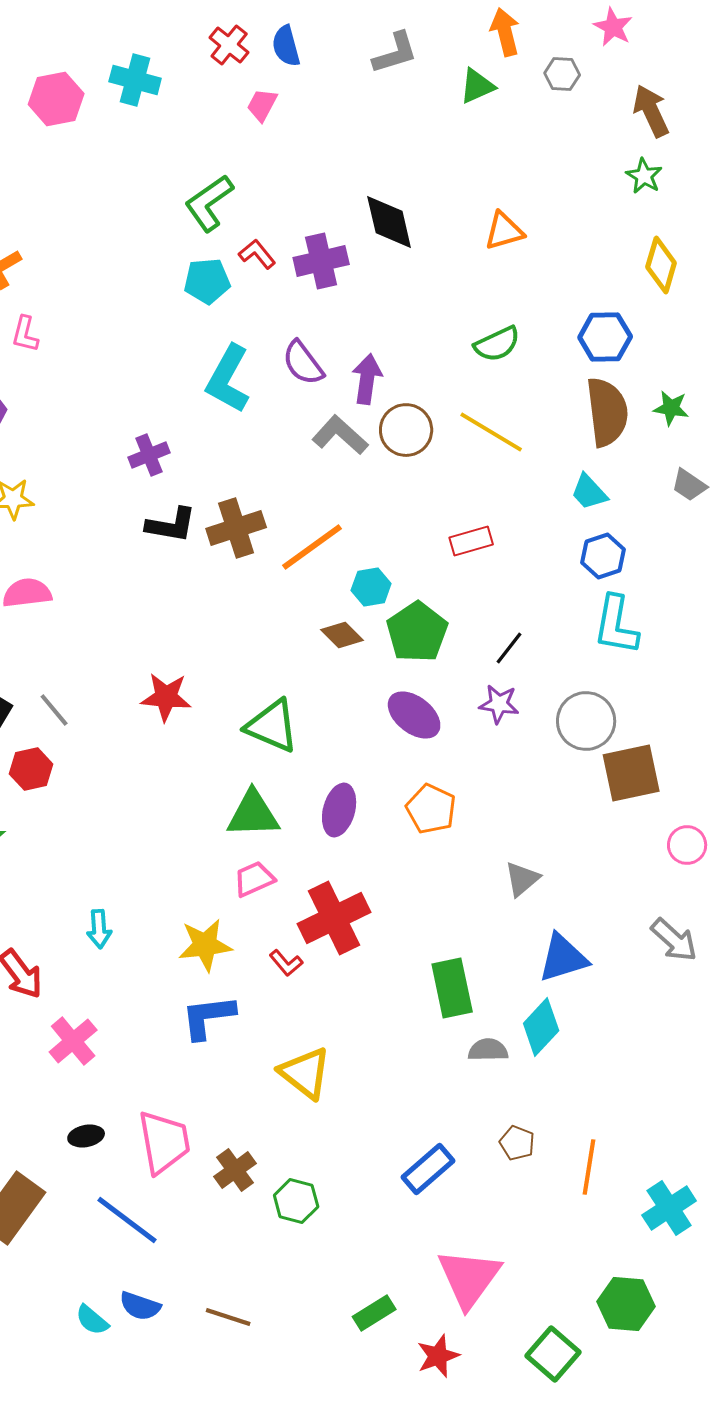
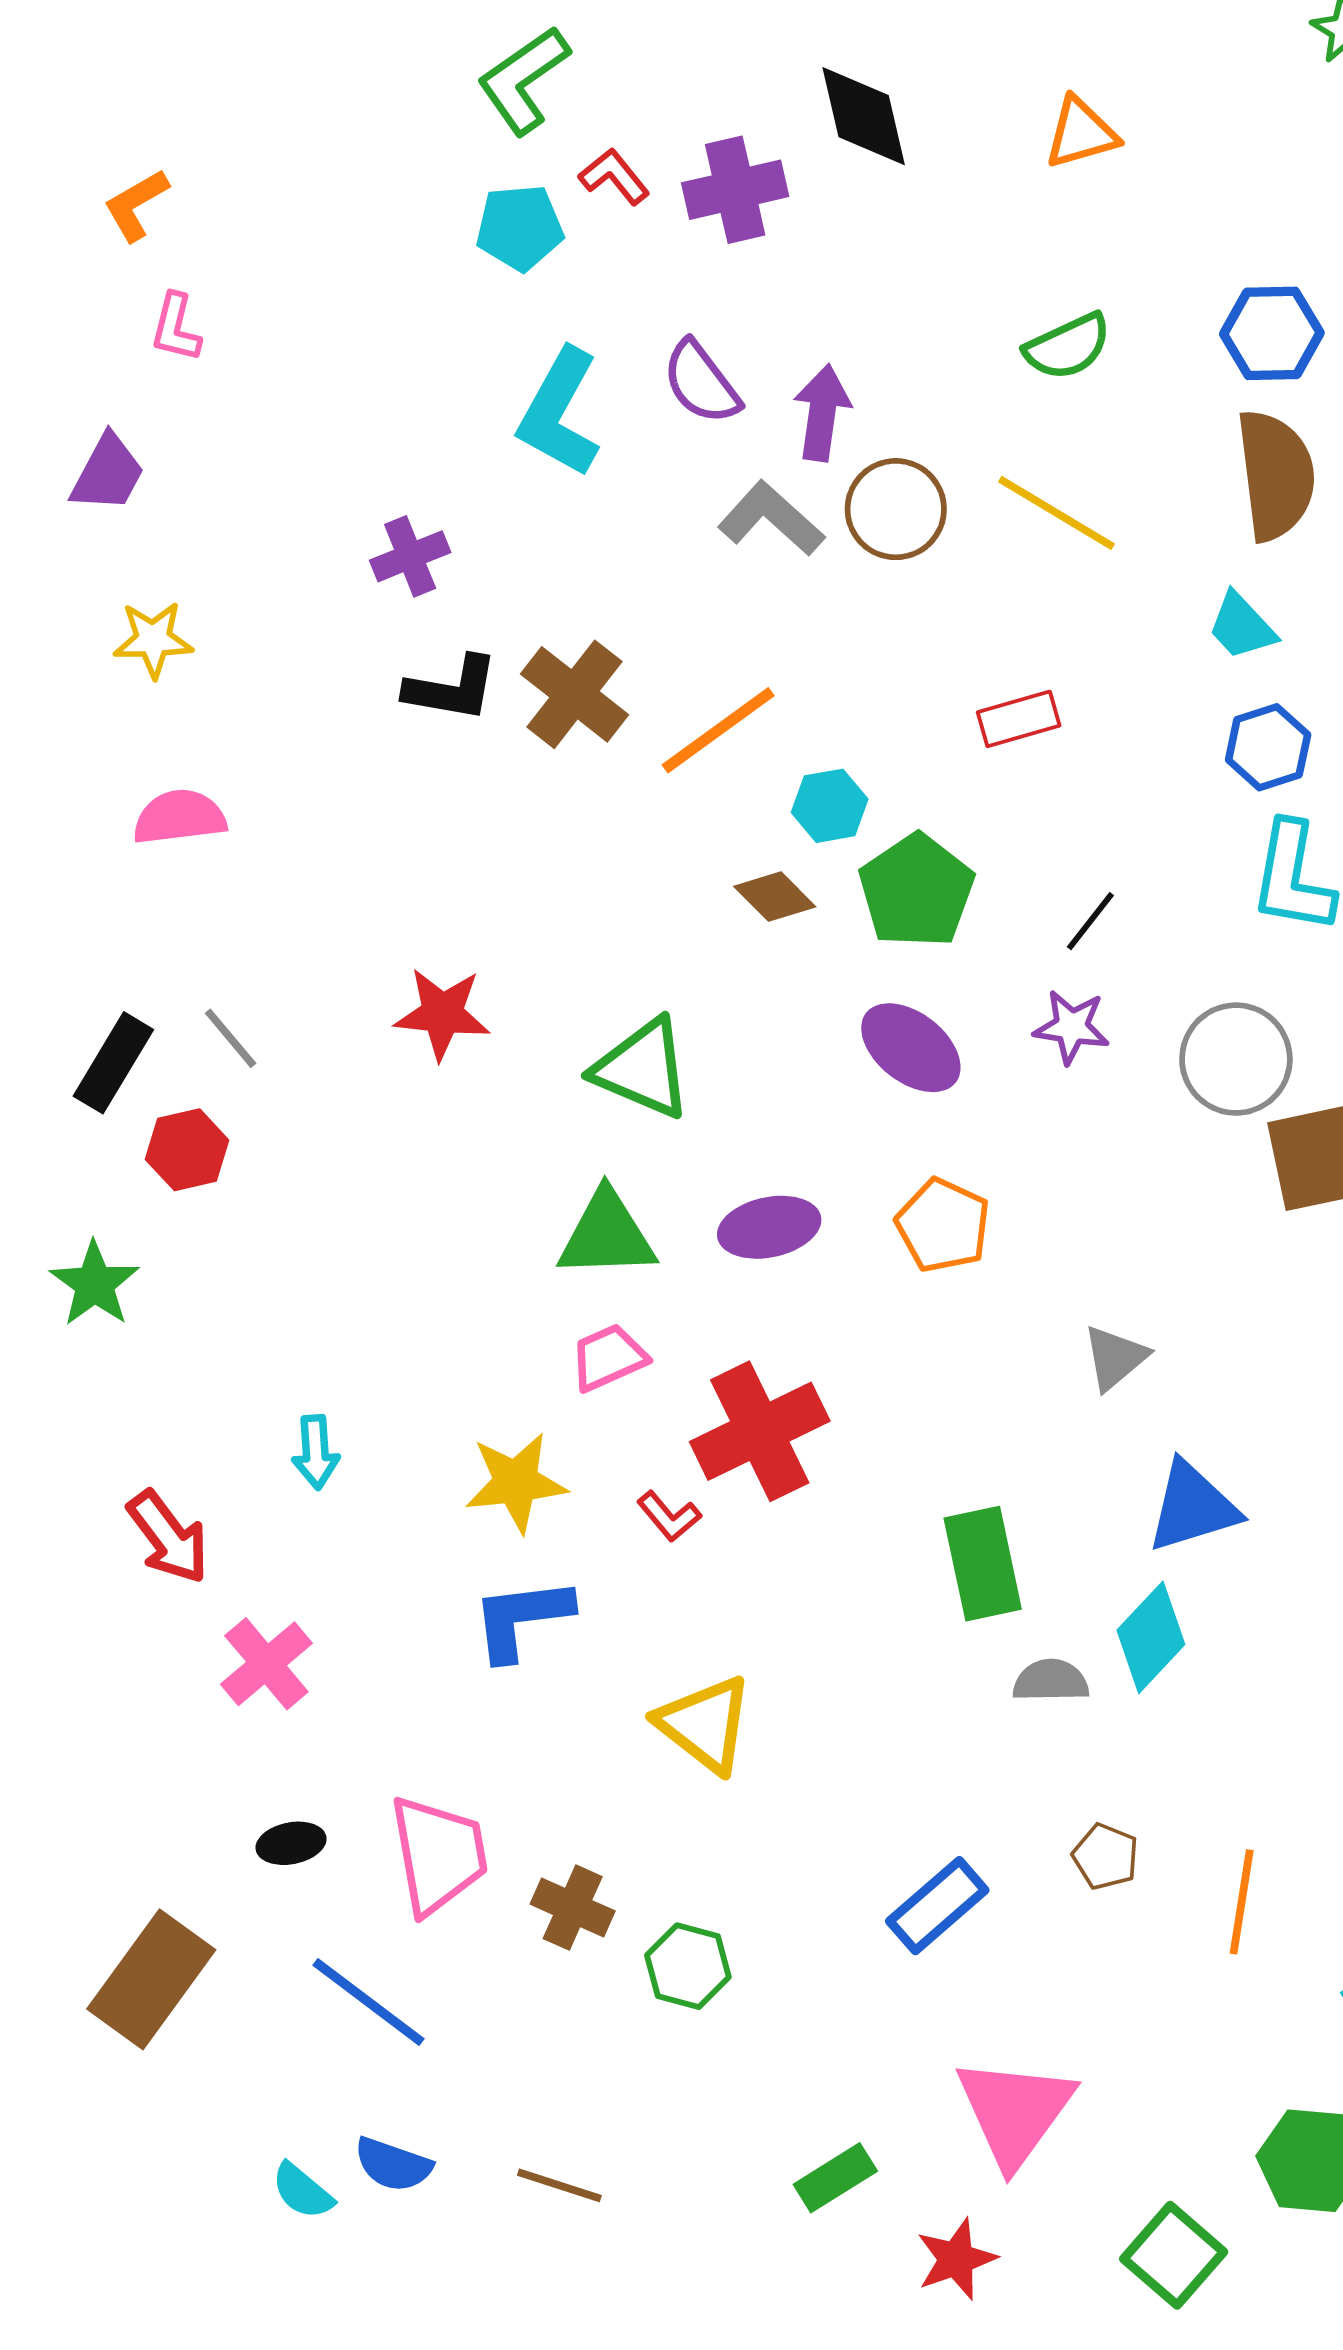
brown cross: (236, 528) -> (574, 694), turned -34
purple ellipse: (339, 810) -> (769, 1227), turned 63
brown cross: (235, 1170) -> (573, 1908), turned -30

